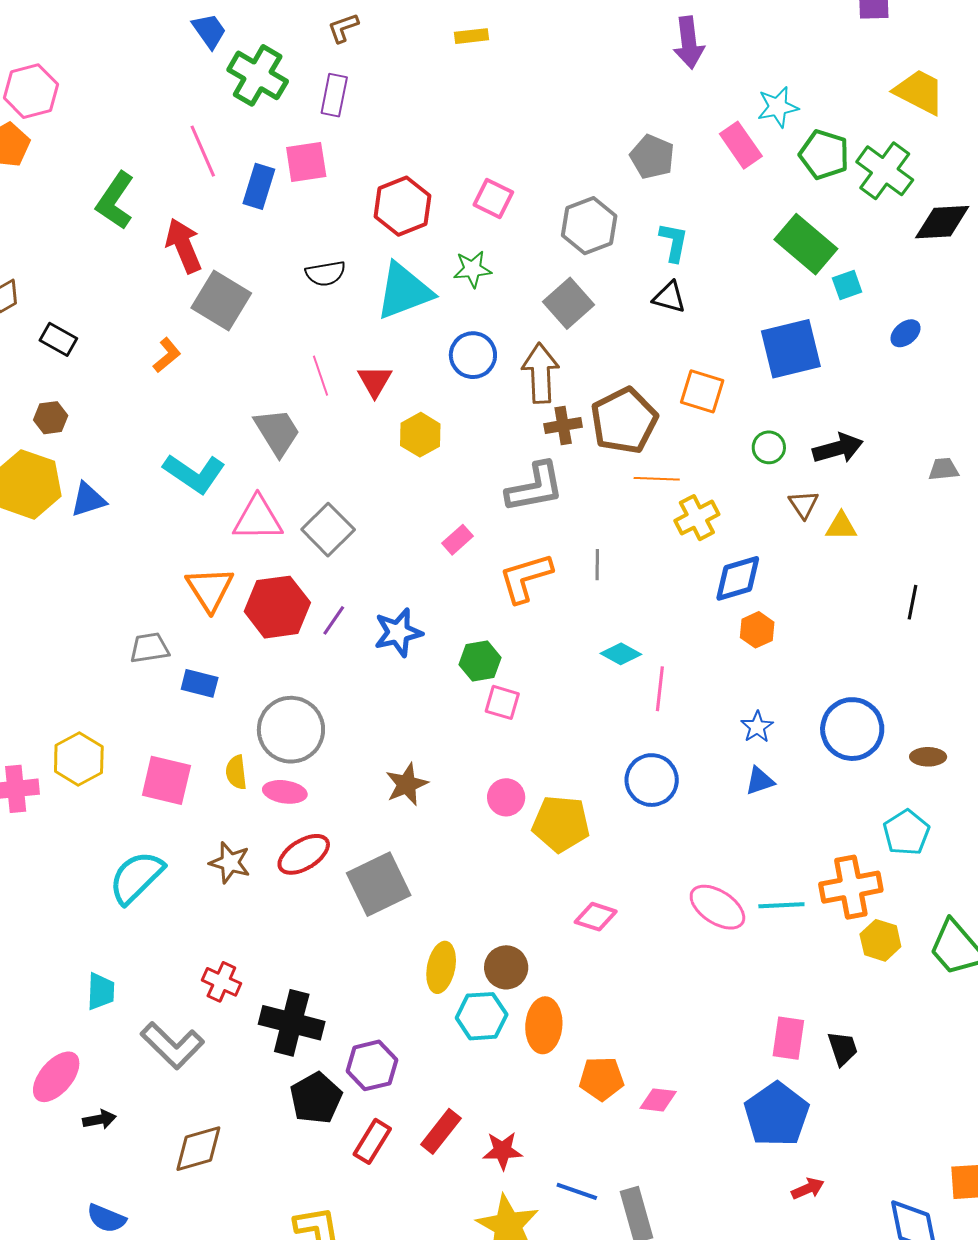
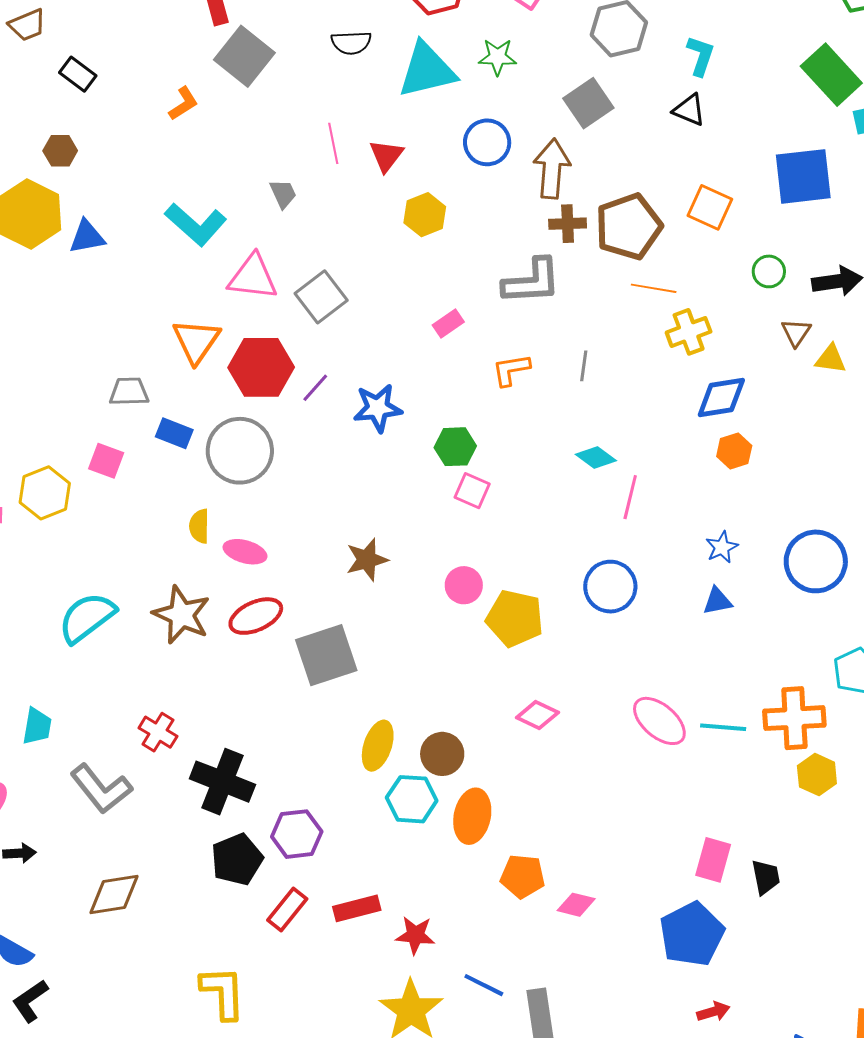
gray trapezoid: (277, 432) -> (283, 194), size x0.6
orange L-shape: (526, 578) -> (511, 370), size x0.7
gray circle: (291, 730) -> (240, 451), moved
pink square: (166, 780) -> (106, 461), moved, size x0.7
brown star: (230, 863) -> (182, 615), size x1.4
red rectangle: (441, 1131) -> (357, 908), turned 30

